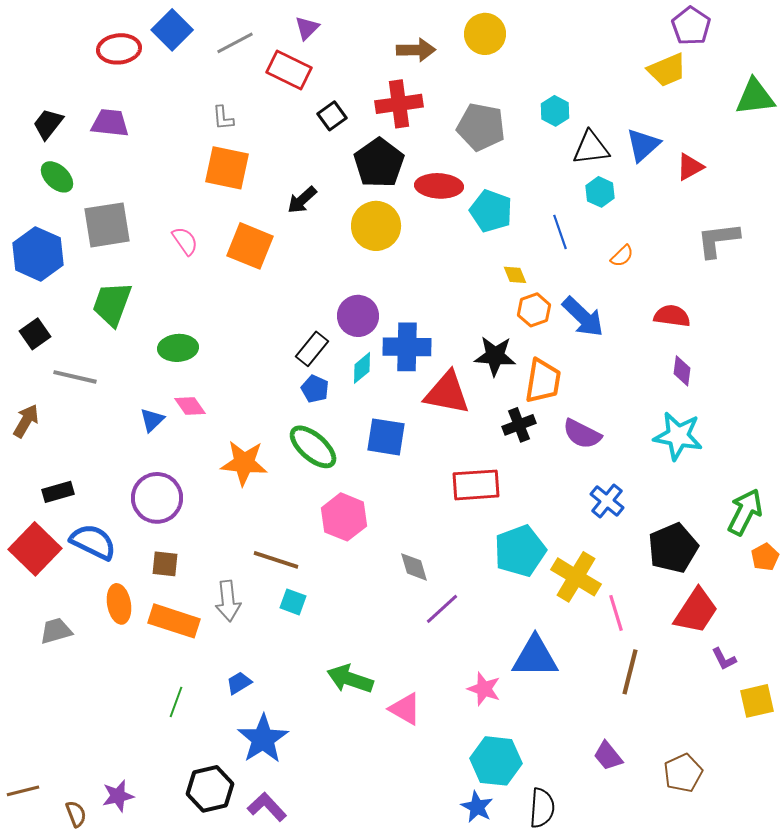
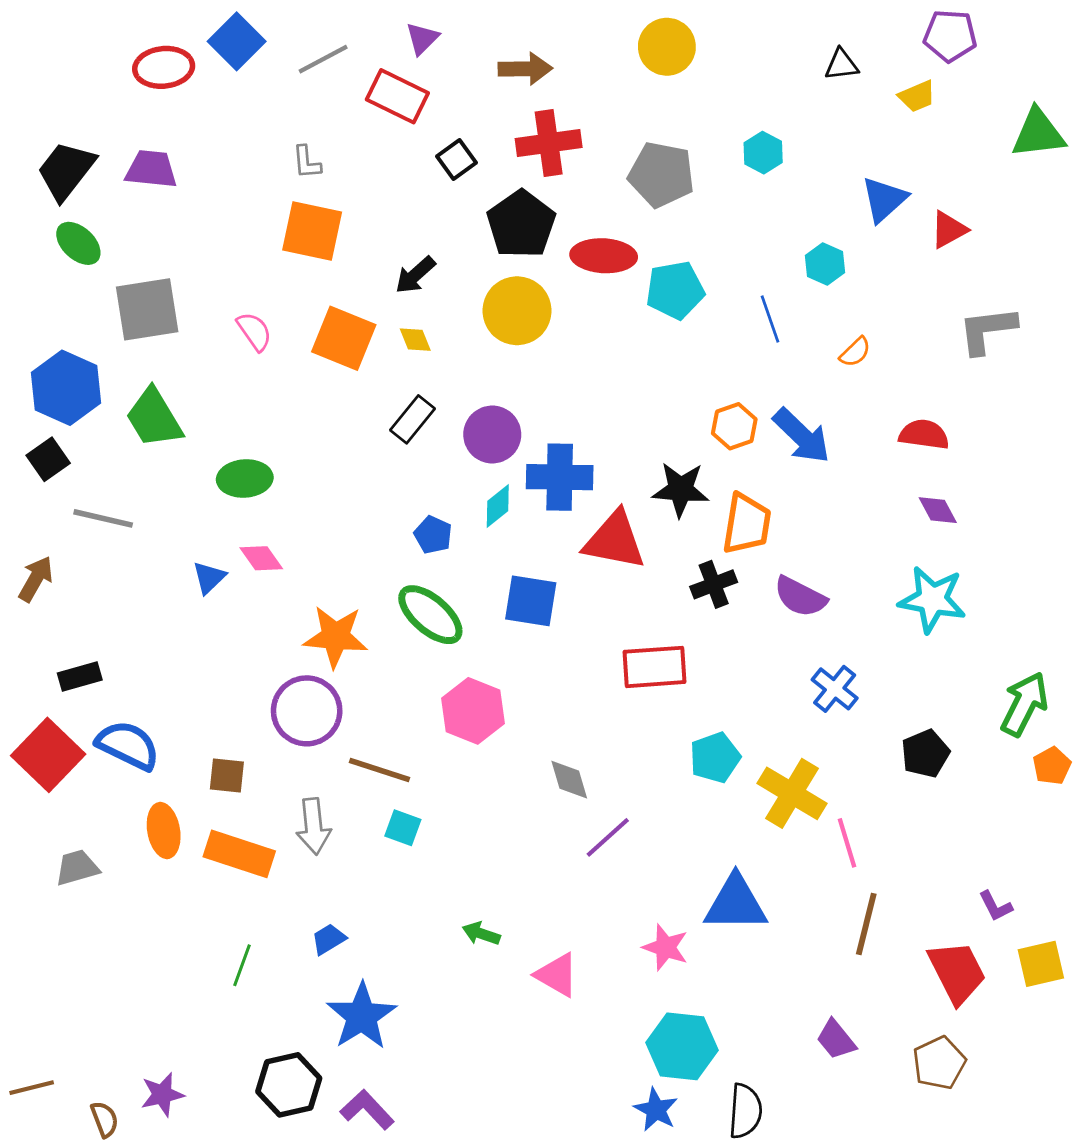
purple pentagon: (691, 26) -> (950, 36), turned -30
brown arrow: (416, 50) -> (525, 69), moved
yellow trapezoid: (667, 70) -> (917, 96), size x0.7
black trapezoid: (48, 124) -> (66, 171), size x1.4
black triangle: (591, 148) -> (842, 65), moved, size x0.7
cyan pentagon: (491, 211) -> (675, 290), turned -30
blue hexagon: (38, 254) -> (66, 388), moved
yellow diamond: (515, 275) -> (415, 340), moved
green trapezoid: (112, 304) -> (154, 418), turned -51
black rectangle: (312, 349) -> (412, 419), moved
purple diamond: (682, 371) -> (938, 510), turned -36
purple circle: (157, 498) -> (307, 711), moved
black pentagon: (673, 548) -> (925, 754), size x0.7
cyan pentagon: (520, 551) -> (715, 758), size x0.7
red trapezoid: (696, 611) -> (957, 972), moved, turned -60
green arrow: (350, 679) -> (481, 934), size x0.6

